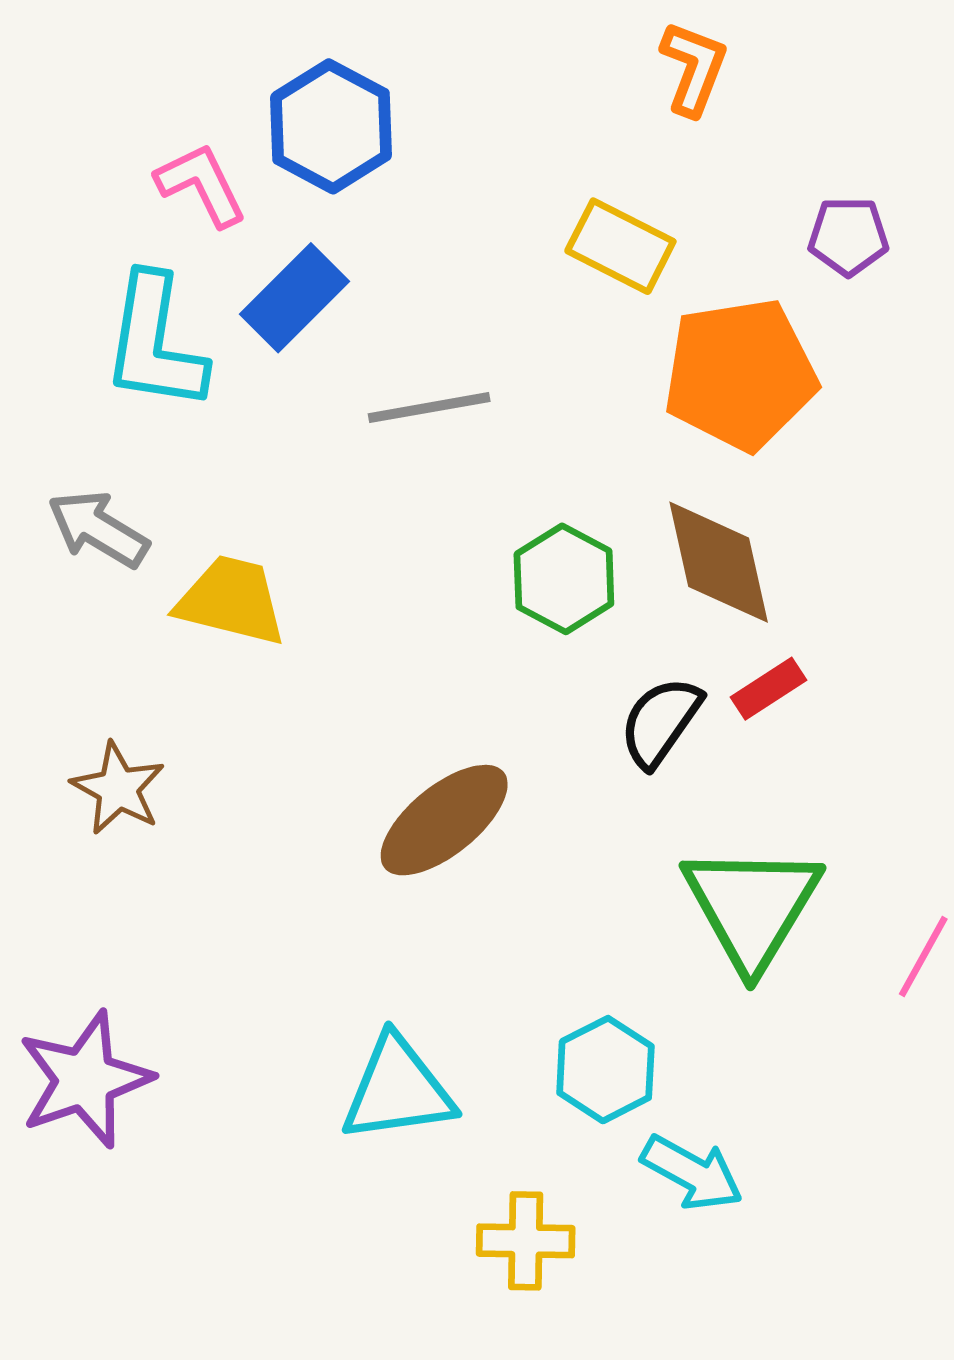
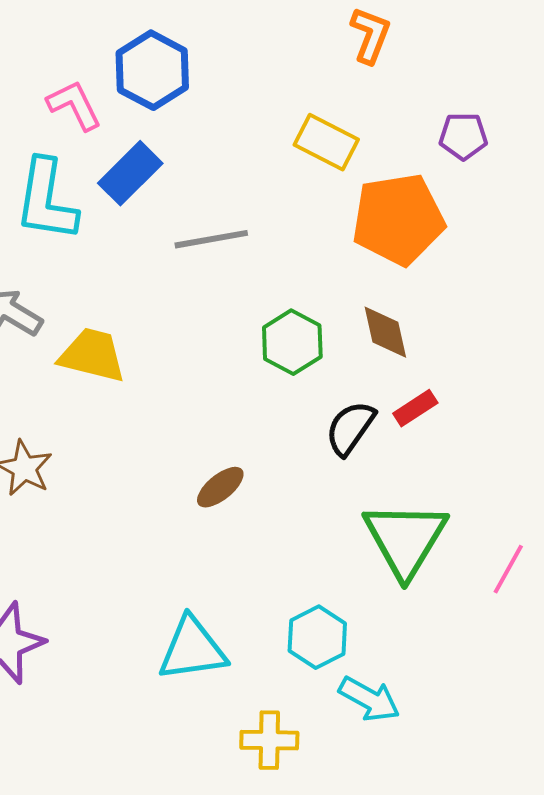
brown diamond: (719, 562) -> (385, 332), size x0.7
brown ellipse: (444, 820) -> (220, 487), size x0.6

